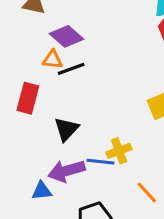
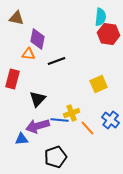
purple diamond: (66, 36) -> (38, 39), turned 60
black line: (71, 69) -> (57, 61), moved
orange line: (147, 192) -> (88, 128), moved

